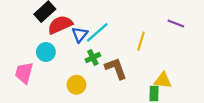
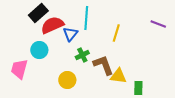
cyan line: (97, 32) -> (86, 18), moved, turned -45
yellow line: (141, 41) -> (116, 33), moved
yellow triangle: (163, 80) -> (118, 76), moved

